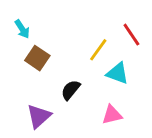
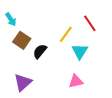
cyan triangle: (118, 73) -> (80, 51), turned 42
black semicircle: (71, 90) -> (40, 51), moved

